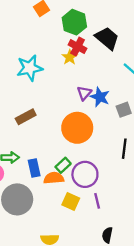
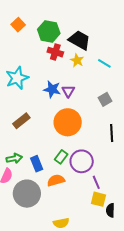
yellow star: (70, 57) -> (77, 60), moved
blue star: (100, 97) -> (52, 89), moved
orange semicircle: (54, 178) -> (56, 180), moved
yellow square: (71, 202) -> (98, 199), moved

